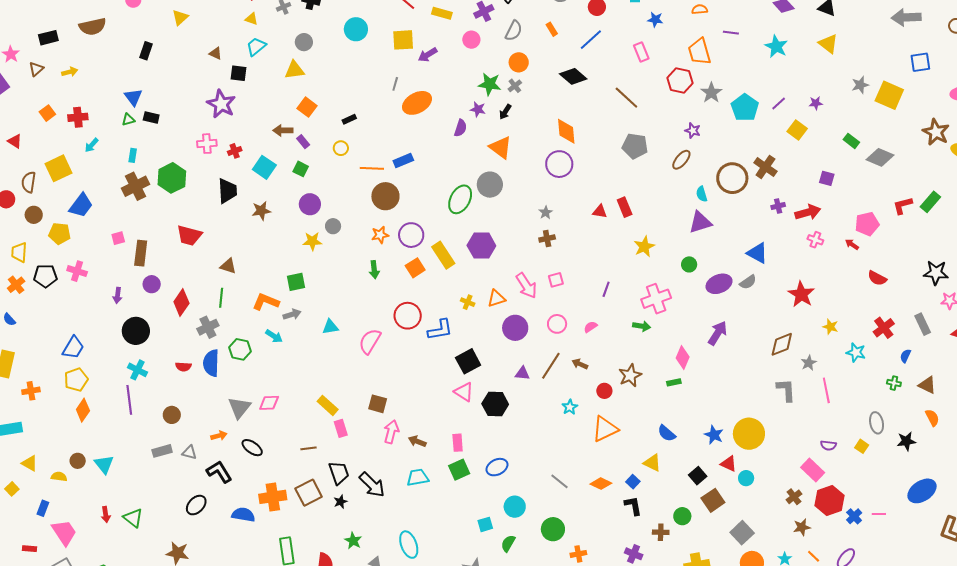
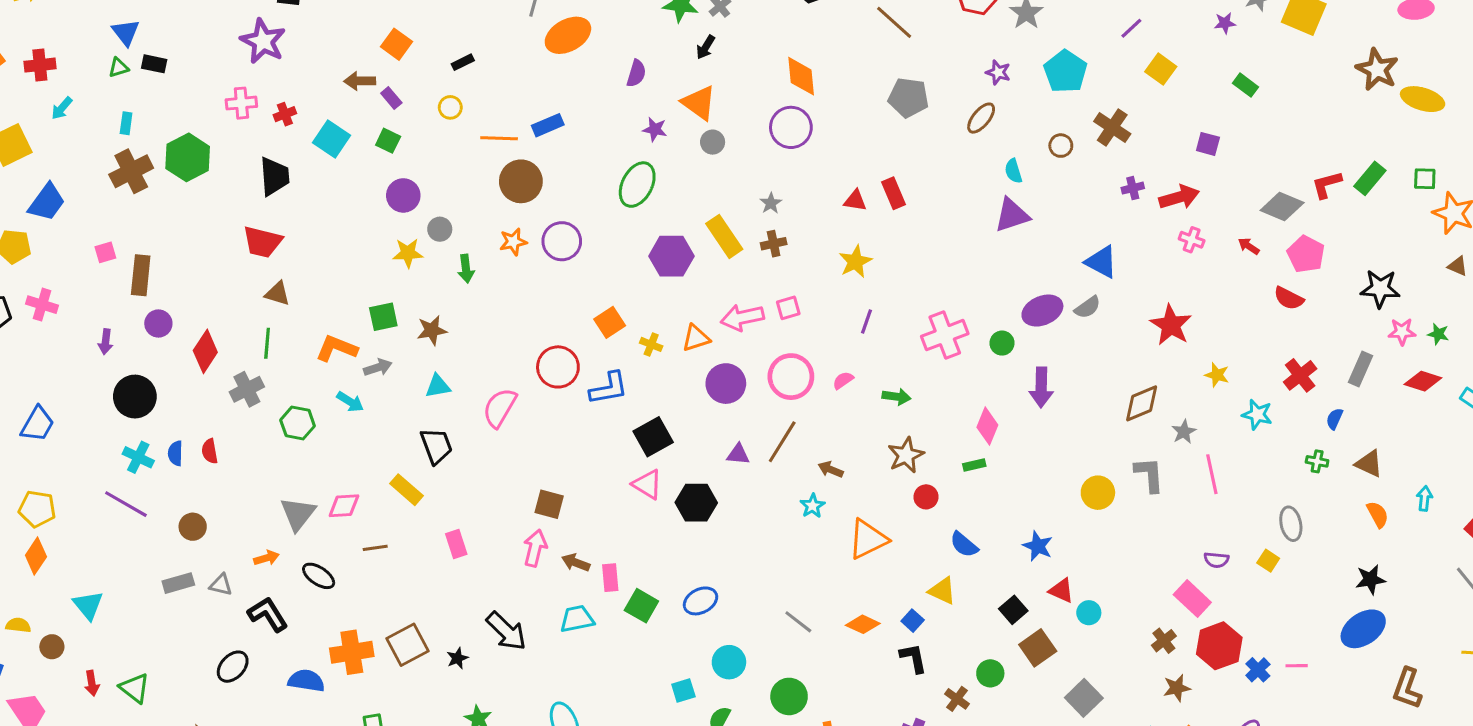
purple star: (816, 103) -> (1225, 23), moved
cyan pentagon: (745, 108) -> (1065, 71), moved
purple star: (478, 109) -> (655, 129), moved
gray diamond: (880, 157) -> (1282, 207), moved
brown circle: (732, 178) -> (1061, 146), size x0.5
gray circle: (490, 185) -> (713, 142), moved, size x0.6
brown star: (261, 211) -> (432, 330), moved
pink pentagon: (867, 224) -> (1306, 254), moved, turned -30
red trapezoid: (189, 236) -> (263, 242), moved
yellow star: (644, 247) -> (855, 262), moved
yellow rectangle: (443, 255) -> (724, 236), moved
green circle: (689, 264) -> (1002, 343), moved
orange square: (415, 268) -> (610, 322), moved
green arrow: (374, 270) -> (466, 269), moved
pink arrow: (526, 286) -> (742, 318), turned 112
pink circle: (557, 324) -> (791, 377), size x1.5
gray rectangle: (923, 324) -> (1361, 369), turned 50
green arrow: (642, 326) -> (896, 397), moved
purple arrow: (718, 333) -> (1041, 387), turned 150
blue semicircle: (211, 363) -> (175, 453), moved, size x0.6
brown arrow: (580, 364) -> (831, 469), moved
red semicircle: (183, 367) -> (210, 451), turned 77
yellow pentagon: (76, 380) -> (37, 509), moved, turned 30
red circle: (604, 391) -> (926, 497), moved
purple line: (129, 400) -> (126, 504), turned -52
brown square: (378, 404) -> (549, 504), moved
yellow rectangle: (328, 405) -> (407, 490), moved
orange diamond: (83, 410) -> (36, 556), moved
yellow circle: (749, 434) -> (1098, 493), moved, size x0.7
black star: (906, 441) -> (1370, 579), moved
pink rectangle: (458, 443) -> (610, 578), moved
brown line: (308, 448) -> (375, 548), moved
brown circle: (78, 461) -> (52, 647), moved
green square: (459, 470) -> (641, 606), turned -35
black trapezoid: (339, 473) -> (436, 446), moved
brown cross: (661, 532) -> (957, 699), turned 35

